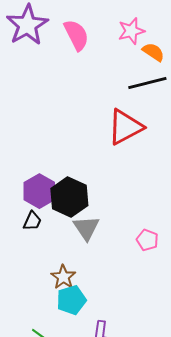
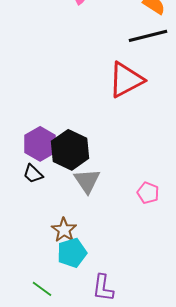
black trapezoid: (32, 221) -> (33, 174), turned 110

